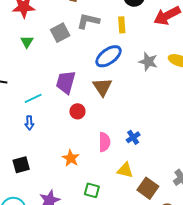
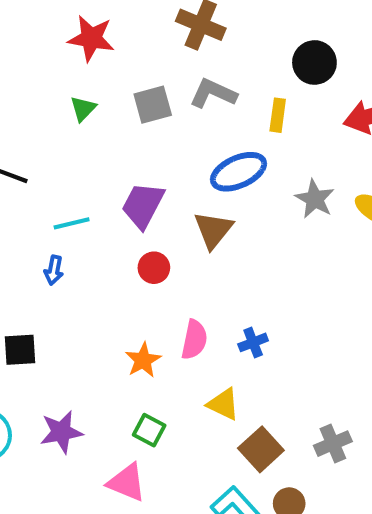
orange star: (71, 158) -> (143, 360), moved

